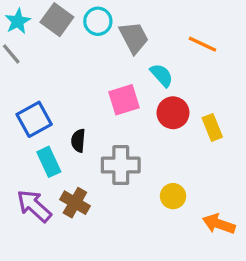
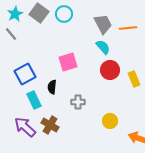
gray trapezoid: (134, 38) -> (103, 24), moved
orange line: (202, 44) -> (128, 28), turned -30
pink square: (124, 100) -> (68, 62), moved
gray cross: (121, 165) -> (78, 102), size x0.6

